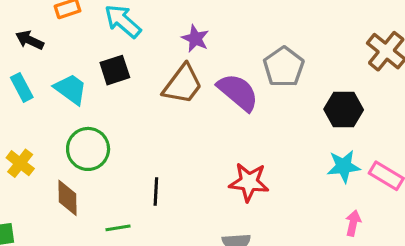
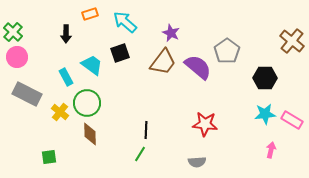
black arrow: (30, 40) -> (66, 34), turned -114
cyan rectangle: (22, 87) -> (66, 77), moved
green circle: (88, 149) -> (87, 103), moved
green line: (118, 228) -> (140, 154), moved, turned -49

